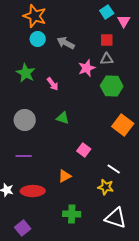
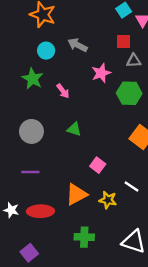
cyan circle: (38, 39) -> (46, 51), moved
gray triangle: (107, 59) -> (134, 61), moved
orange triangle: (65, 176) -> (76, 194), size x1.5
yellow star: (106, 187) -> (108, 200), moved

